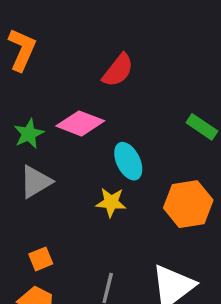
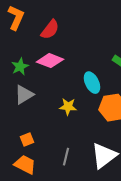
red semicircle: (118, 70) -> (50, 30), moved
cyan ellipse: (128, 161) -> (92, 83), moved

